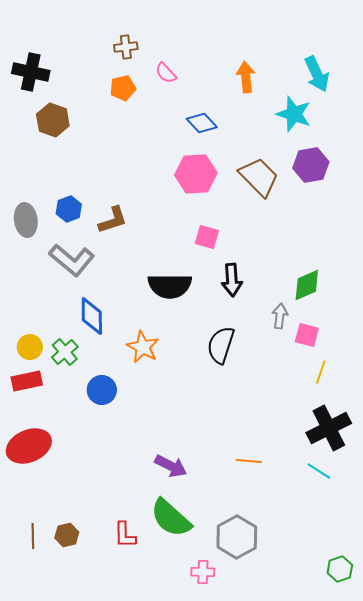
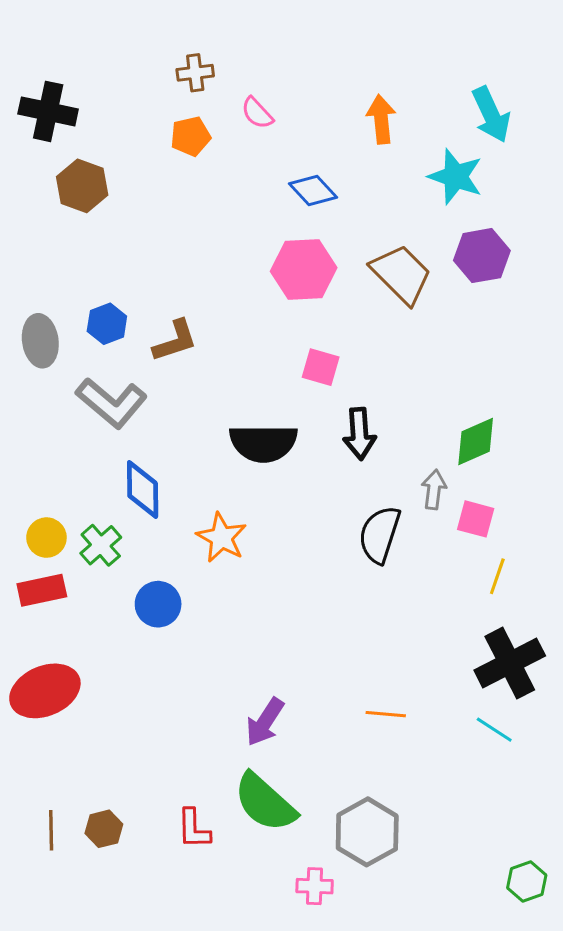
black semicircle: (221, 345) -> (380, 534), moved
purple arrow: (171, 466) -> (265, 722), turned 96

